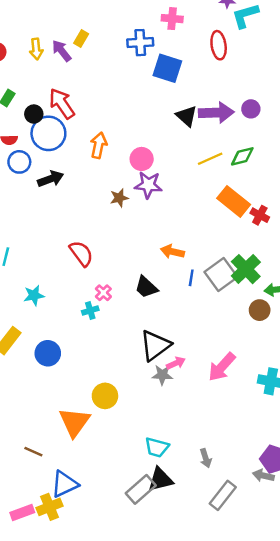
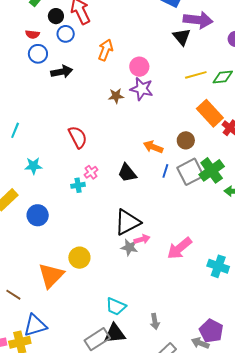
purple arrow: (216, 113) -> (198, 20), moved
blue circle: (48, 133) -> (66, 34), size x0.6
brown circle: (260, 310) -> (186, 140), moved

